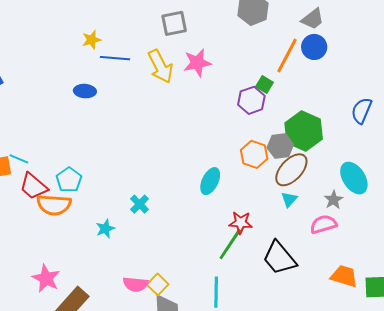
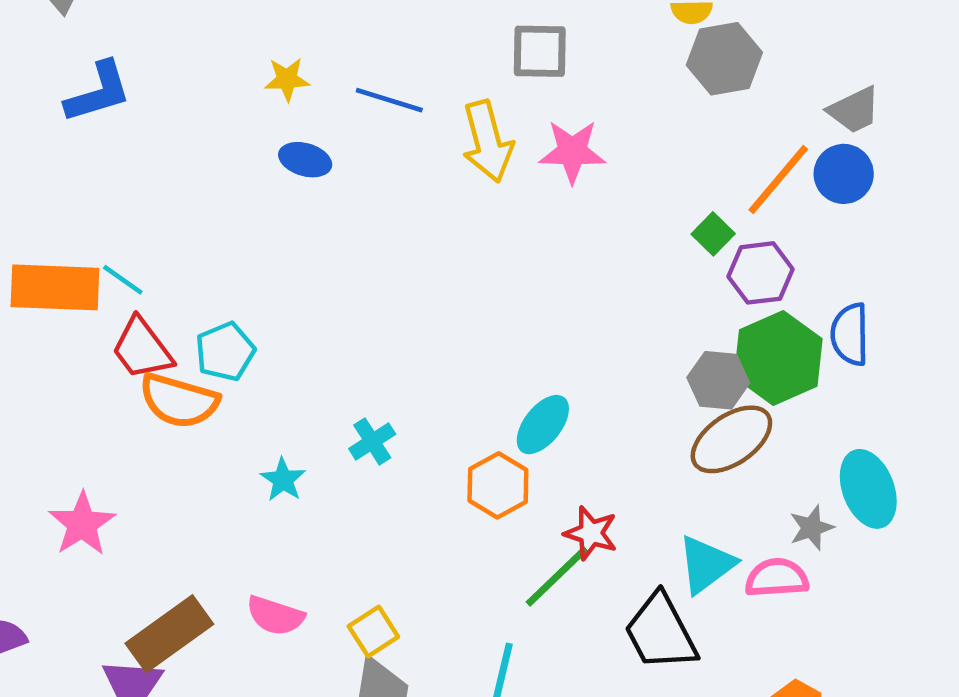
yellow star: (92, 40) -> (287, 79), moved
purple hexagon: (251, 100) -> (761, 273), moved
blue semicircle: (362, 111) -> (850, 334), moved, turned -36
orange hexagon: (254, 154) -> (498, 485), moved
cyan triangle: (289, 199) -> (706, 564), moved, size x1.6
cyan star: (105, 229) -> (283, 480), turned -30
pink star: (46, 278) -> (82, 524), moved
pink semicircle: (136, 284) -> (275, 616), moved

